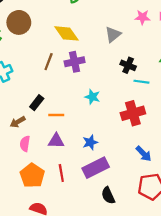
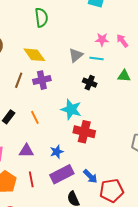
cyan line: (141, 82) -> (96, 58), moved
cyan star: (92, 97) -> (71, 109), moved, size x1.5
red cross: (133, 113) -> (84, 132), moved, turned 30
orange line: (56, 115) -> (35, 117), moved, turned 64
blue arrow: (144, 154) -> (90, 176), moved

